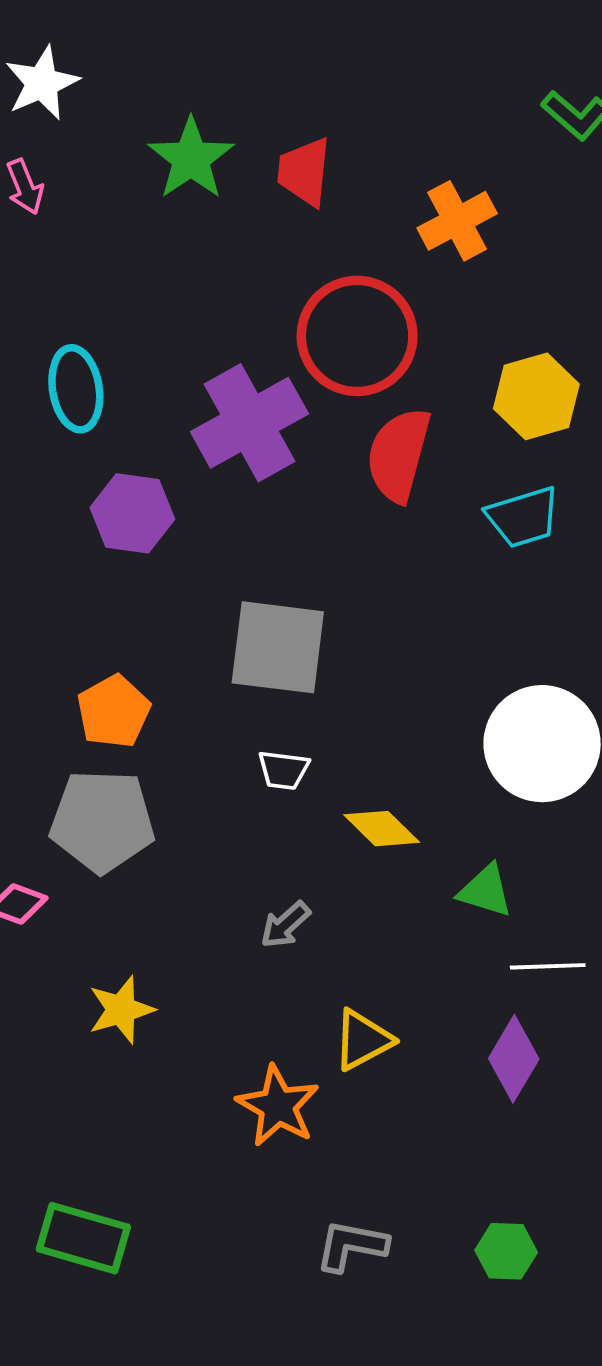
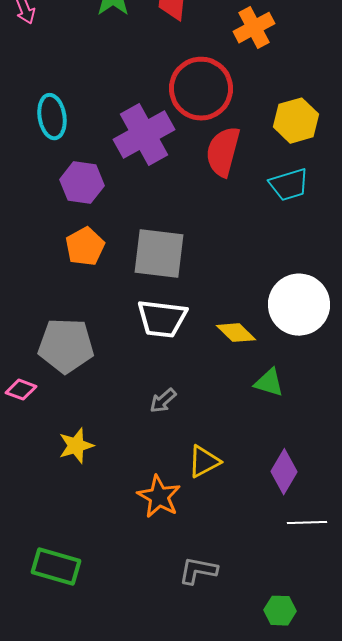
orange pentagon: (114, 712) -> (85, 247), moved
white trapezoid: (283, 770) -> (162, 319), size x1.8
yellow diamond: (382, 829) -> (236, 333), moved
white line: (548, 966) -> (307, 523), moved
green hexagon: (506, 1251) -> (280, 611), moved

